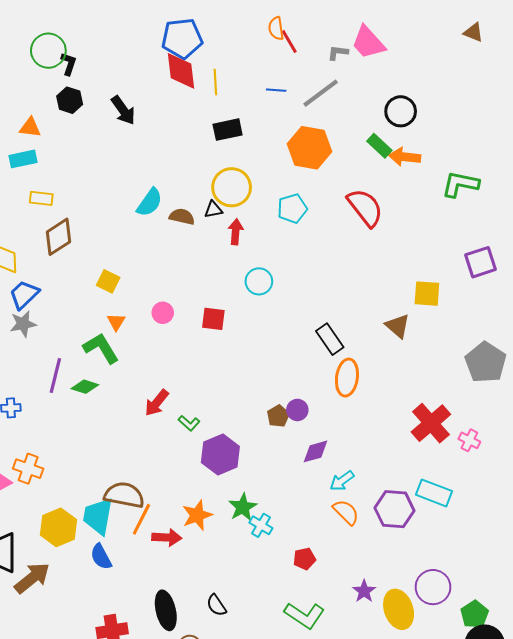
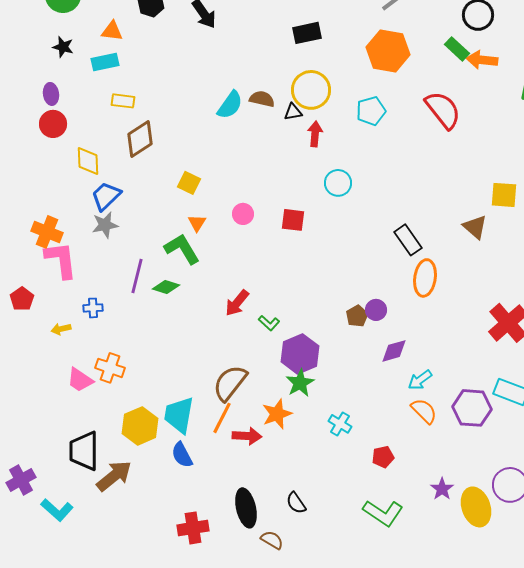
brown semicircle: (182, 217) -> (262, 99), moved
brown semicircle: (124, 495) -> (230, 383), moved, turned -63
green star: (243, 507) -> (300, 383), moved

